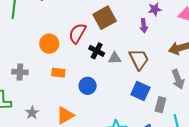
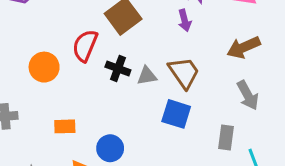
orange rectangle: (58, 73) -> (65, 126), moved
blue circle: (88, 86) -> (110, 148), moved
blue square: (140, 91) -> (176, 114), moved

